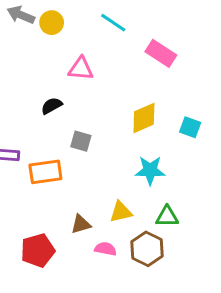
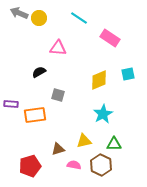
cyan square: (190, 127) -> (128, 74), moved, turned -32
cyan star: (150, 170) -> (103, 114), turned -30

